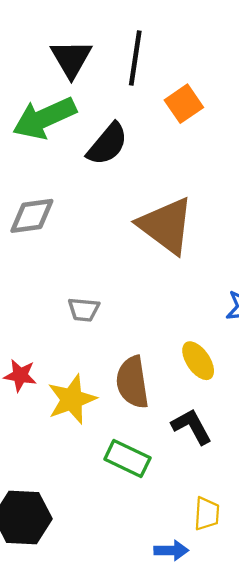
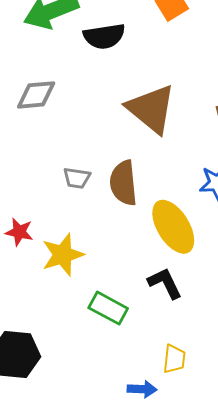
black semicircle: (107, 144) -> (104, 36), turned 39
yellow ellipse: (198, 361) -> (173, 227), size x1.6
brown semicircle: (132, 382) -> (123, 183), moved

